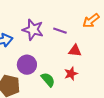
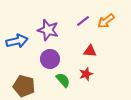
purple line: (60, 31) -> (83, 21), moved, turned -56
purple circle: (27, 65) -> (50, 59), moved

